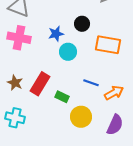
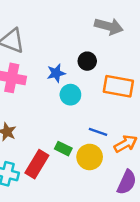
red rectangle: (40, 84) -> (37, 164), moved
yellow circle: (81, 117) -> (90, 157), moved

